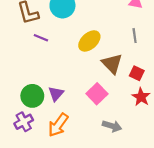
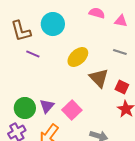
gray line: (135, 36) -> (120, 52), turned -64
pink square: (97, 94) -> (72, 110), moved

